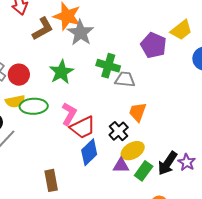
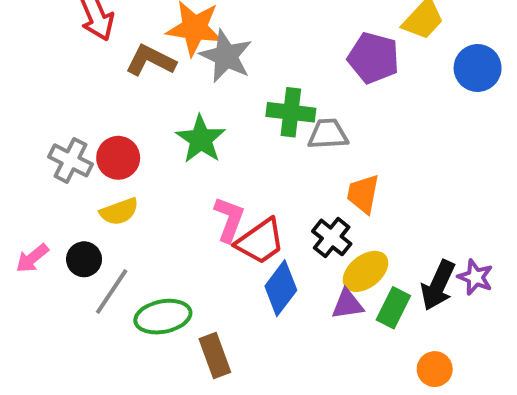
brown L-shape: (43, 29) -> (151, 60), turned -115
green ellipse: (34, 106) -> (163, 317), moved

